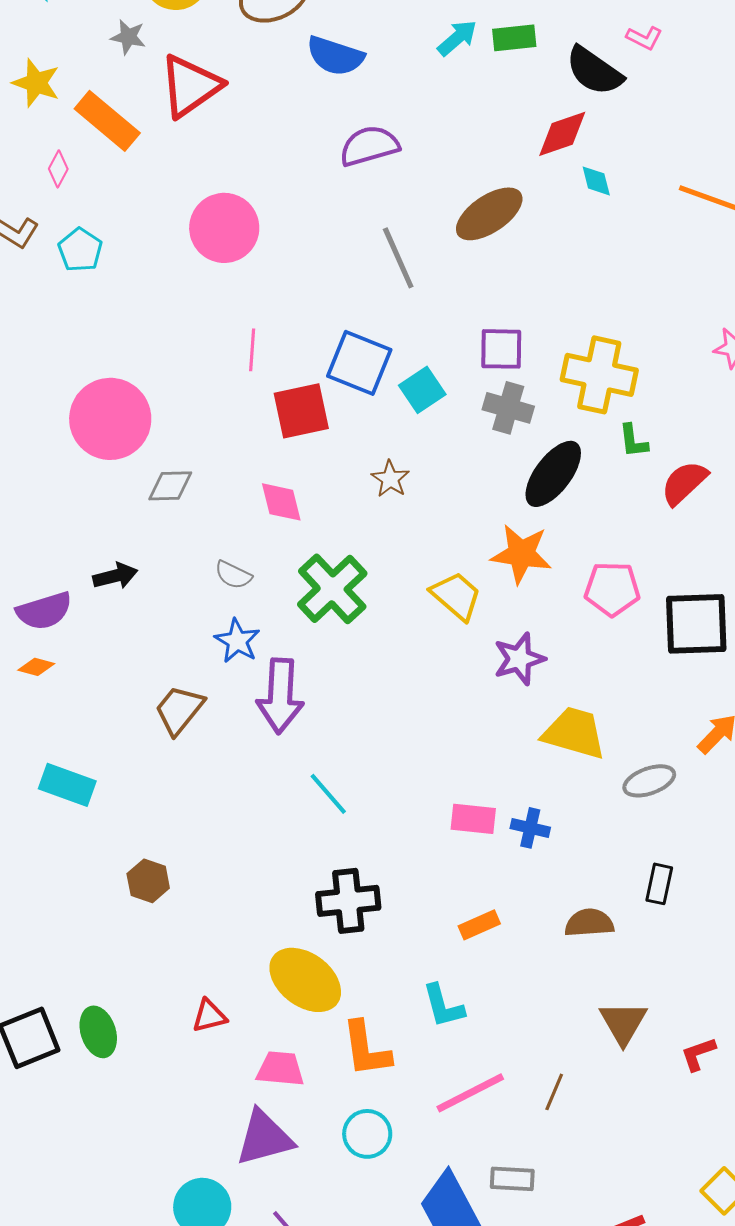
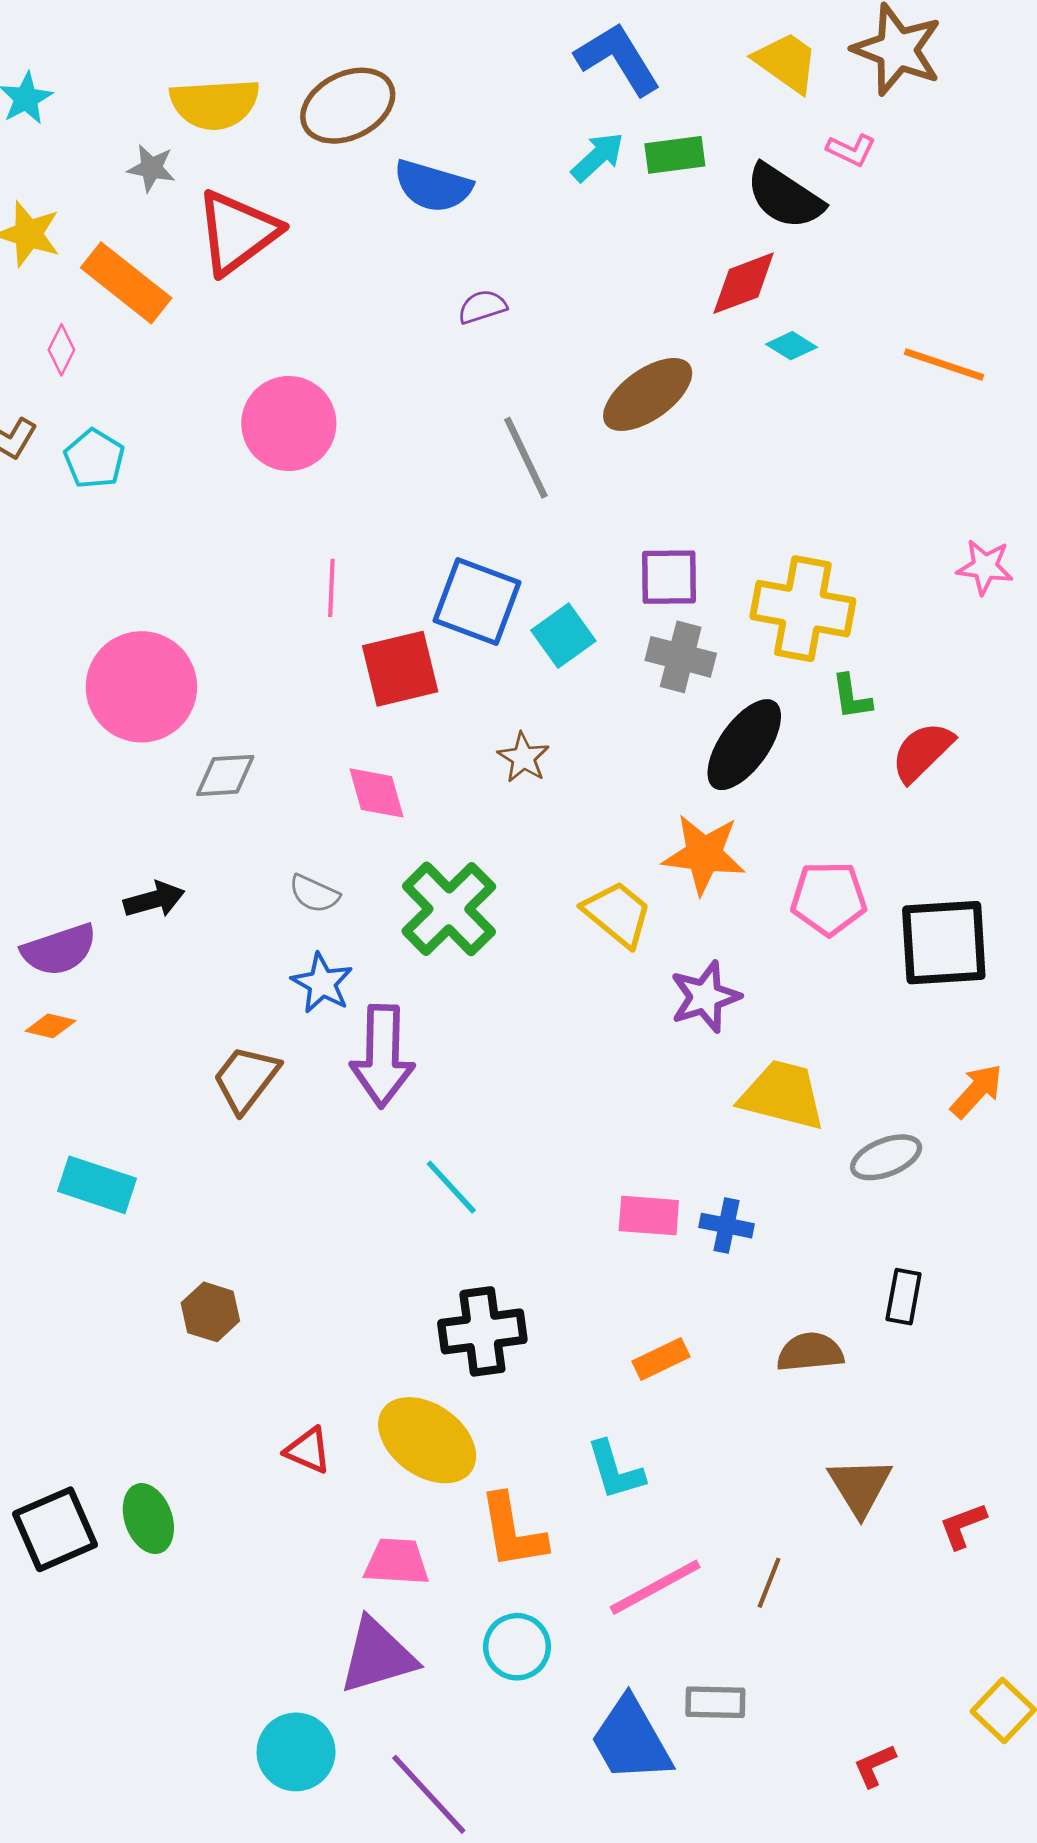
purple semicircle: (369, 146) -> (482, 307), size x0.6
cyan diamond: (596, 181) -> (791, 346), turned -42
red triangle: (209, 1016) -> (308, 1450), moved, turned 39

